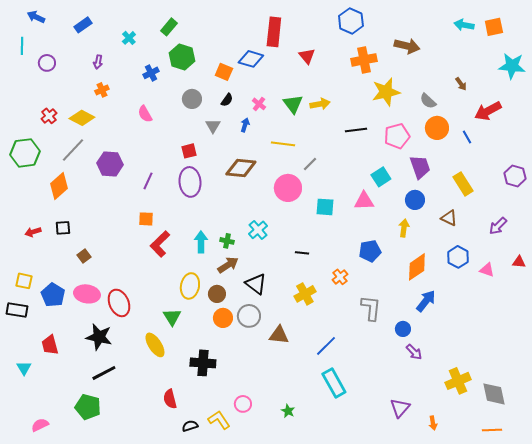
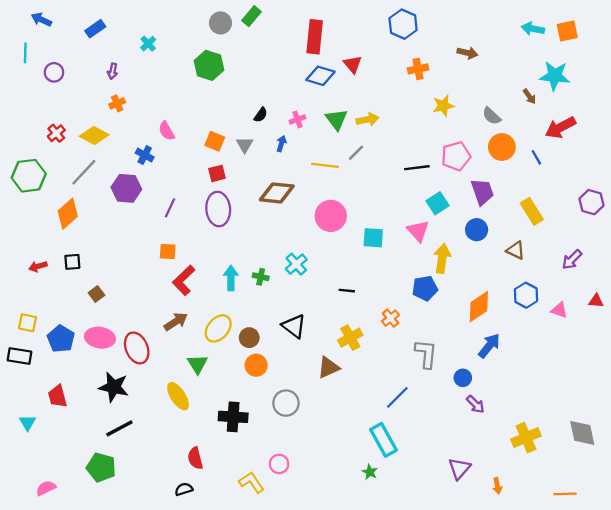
green rectangle: (169, 27) -> (252, 16), moved
brown arrow: (407, 46) -> (467, 53), size x0.7
blue diamond: (251, 59) -> (320, 76), moved
orange cross: (364, 60) -> (418, 69), size x0.7
cyan star: (512, 66) -> (555, 76), moved
orange square: (224, 72) -> (215, 141), moved
blue cross: (151, 73) -> (145, 155), moved, turned -35
yellow star: (386, 92) -> (443, 106), size x0.7
gray circle: (192, 99) -> (220, 23), moved
pink cross: (259, 104) -> (297, 119), turned 32
black line: (356, 130) -> (417, 168), moved
gray line: (310, 164) -> (356, 153), moved
pink triangle: (364, 201) -> (418, 231), turned 50
yellow arrow: (404, 228) -> (442, 258), moved, size x1.4
brown arrow: (228, 265) -> (176, 322), moved
yellow ellipse: (190, 286) -> (218, 328), turned 30
gray circle: (249, 316) -> (286, 403), moved
brown triangle: (279, 335) -> (328, 367), moved, turned -30
blue line: (326, 346) -> (397, 397), moved
gray diamond: (494, 394) -> (582, 433), moved
green star: (288, 411) -> (370, 472), moved
black semicircle: (190, 426) -> (184, 489), moved

